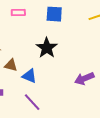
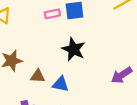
pink rectangle: (18, 12) -> (52, 14), moved

